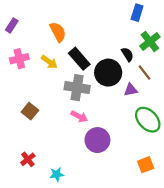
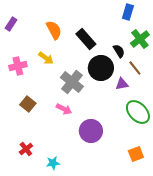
pink cross: (19, 59) -> (18, 66), moved
black rectangle: (79, 59) -> (86, 39), moved
gray cross: (77, 88) -> (72, 82), turned 30
pink arrow: (79, 116) -> (64, 109), moved

